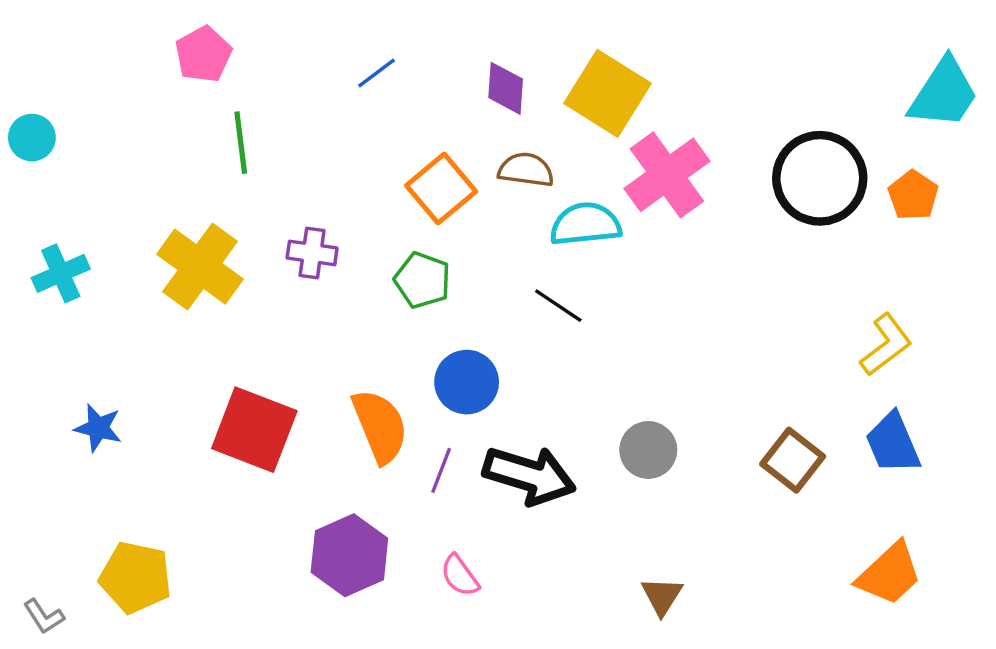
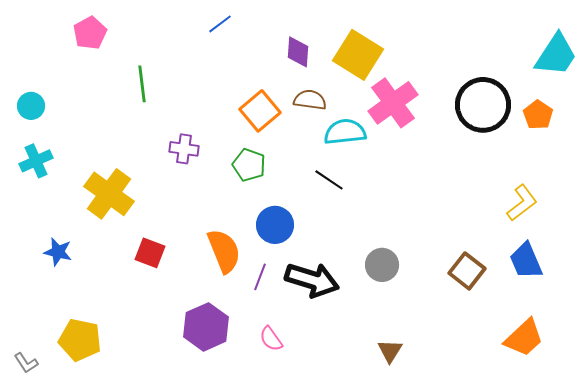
pink pentagon: (203, 54) -> (90, 33), moved
blue line: (377, 73) -> (220, 24), moved
cyan circle: (32, 138) -> (31, 106), moved
yellow cross: (200, 267) -> (109, 194), moved
red square: (254, 430) -> (150, 253), size x0.6

